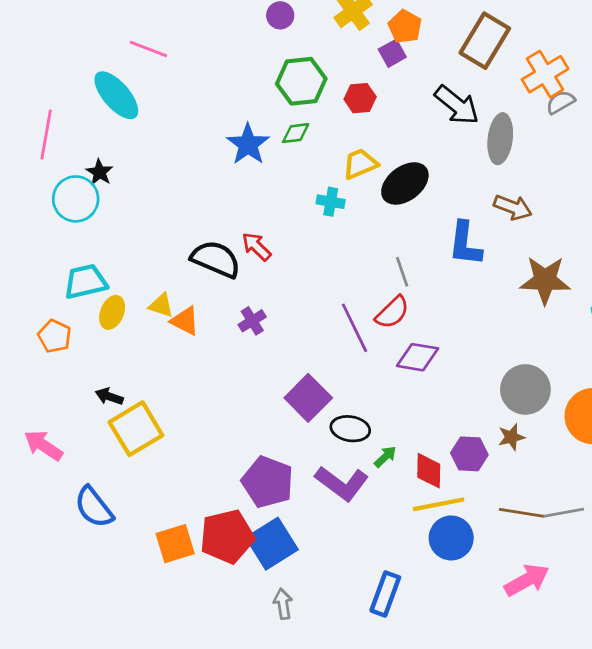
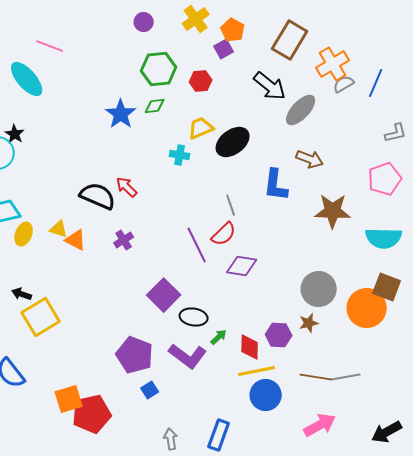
gray ellipse: (500, 139) -> (301, 110), turned 36
red pentagon: (227, 537) -> (92, 414), moved
blue square: (272, 544) -> (150, 390), moved, size x0.5
gray arrow: (283, 604) -> (171, 439), moved

